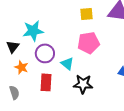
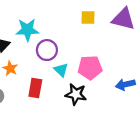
pink pentagon: (89, 43) -> (90, 68), moved
purple circle: (45, 53) -> (47, 50), moved

